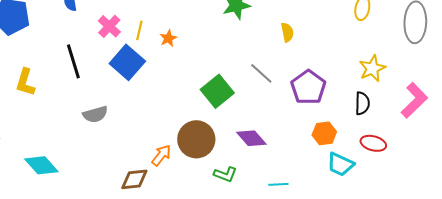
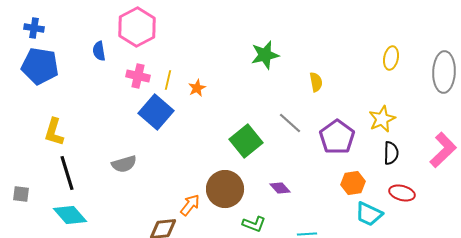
pink cross: (109, 26) -> (138, 76), turned -30
black line: (73, 61) -> (67, 173), moved
yellow star: (372, 68) -> (382, 119), moved
purple diamond: (251, 138) -> (280, 188), size x0.7

